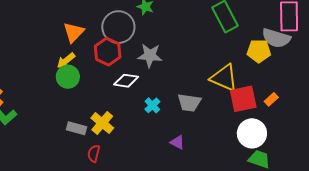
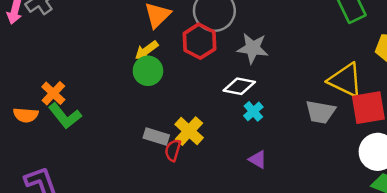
white diamond: (126, 81) -> (239, 86), moved
gray trapezoid: (189, 103) -> (320, 112), moved
purple triangle: (177, 142) -> (258, 159), moved
red semicircle: (94, 153) -> (173, 150), moved

